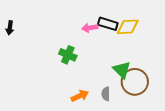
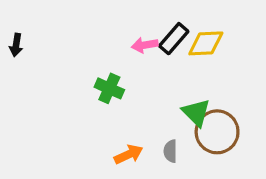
black rectangle: (108, 24) -> (174, 39), turned -66

